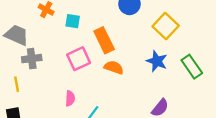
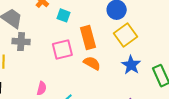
yellow square: (166, 26) -> (126, 35), moved
pink semicircle: (70, 98) -> (42, 88), moved

